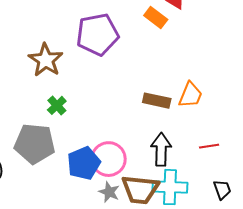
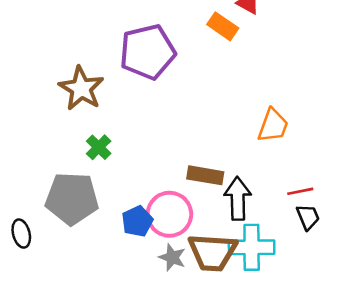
brown rectangle: (157, 101) -> (205, 175), moved
blue pentagon: (84, 163) -> (137, 221), size x0.7
black trapezoid: (222, 190) -> (308, 217), moved

